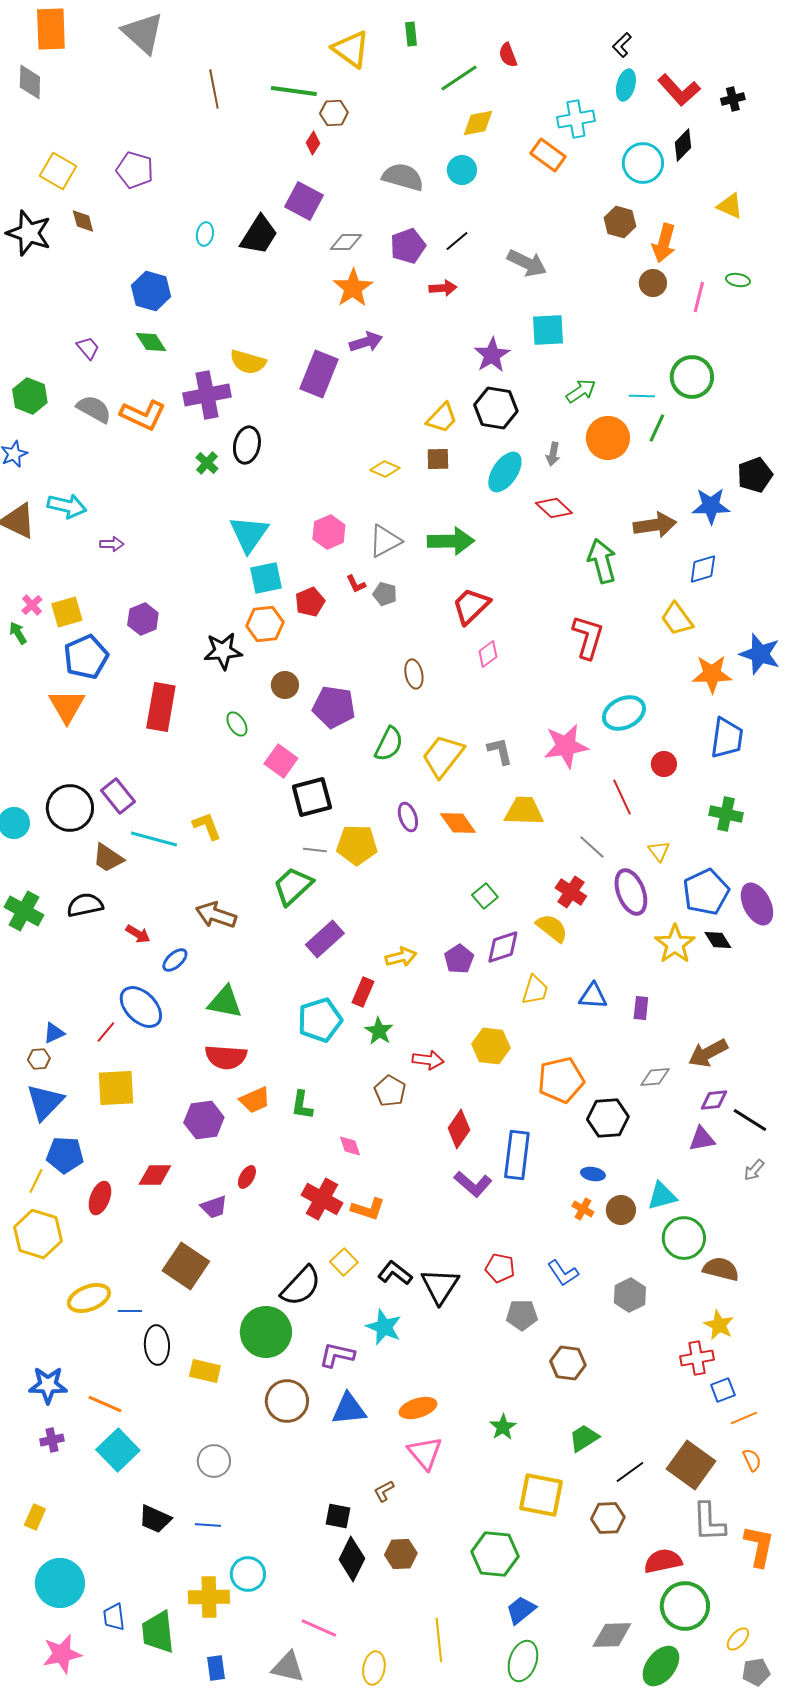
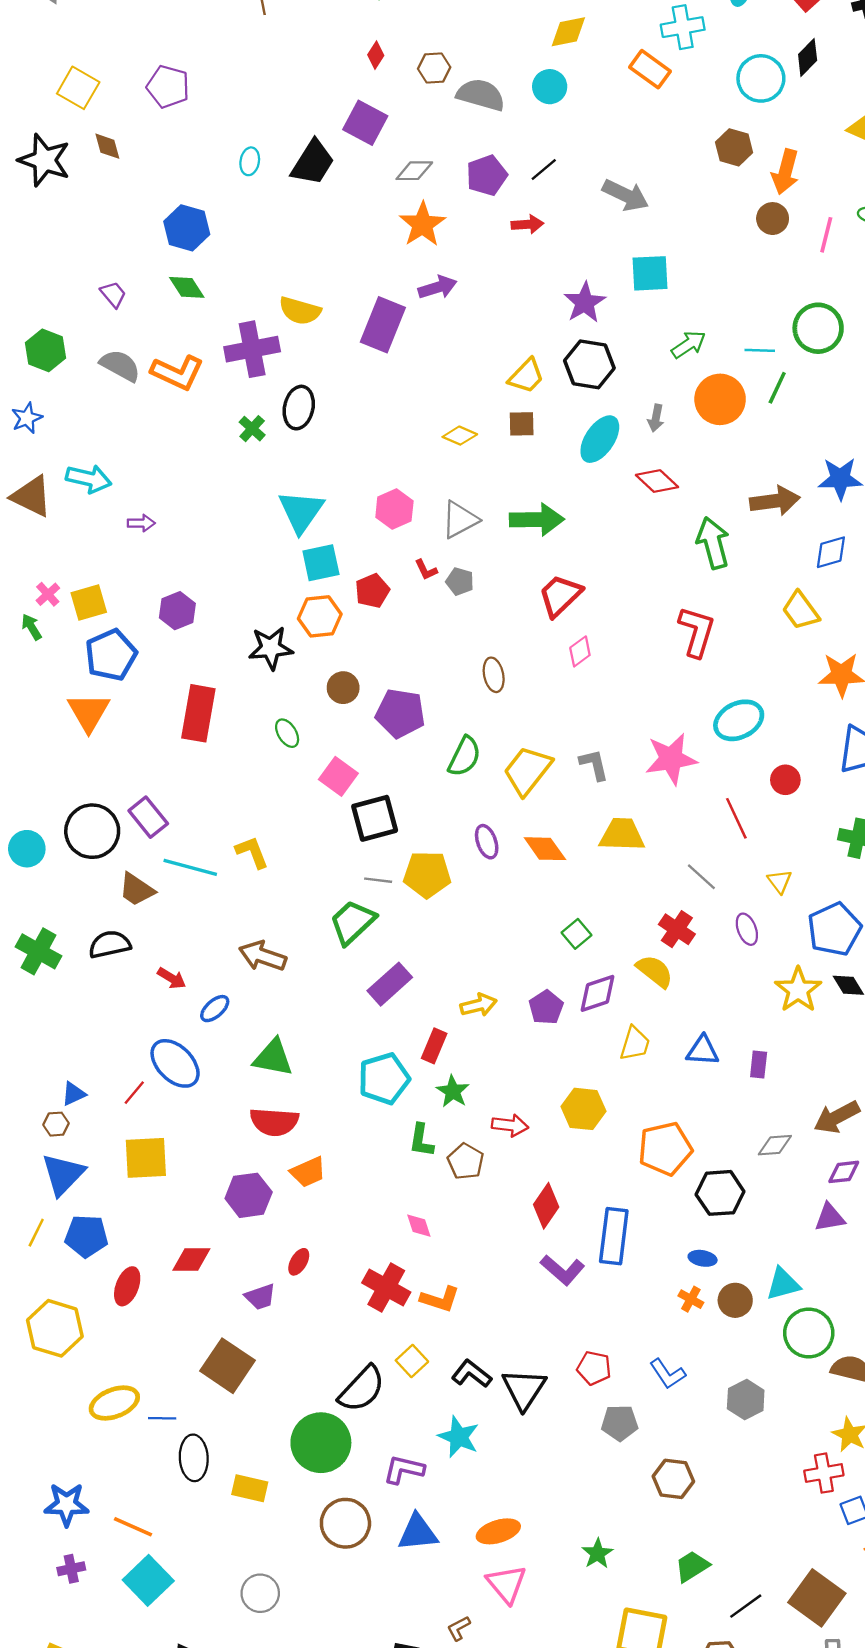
brown hexagon: (334, 113) -> (434, 68), moved
purple ellipse: (631, 892) -> (747, 929), size x0.6
green L-shape: (302, 1105) -> (421, 1140), moved
yellow line: (36, 1181) -> (36, 1233), moved

